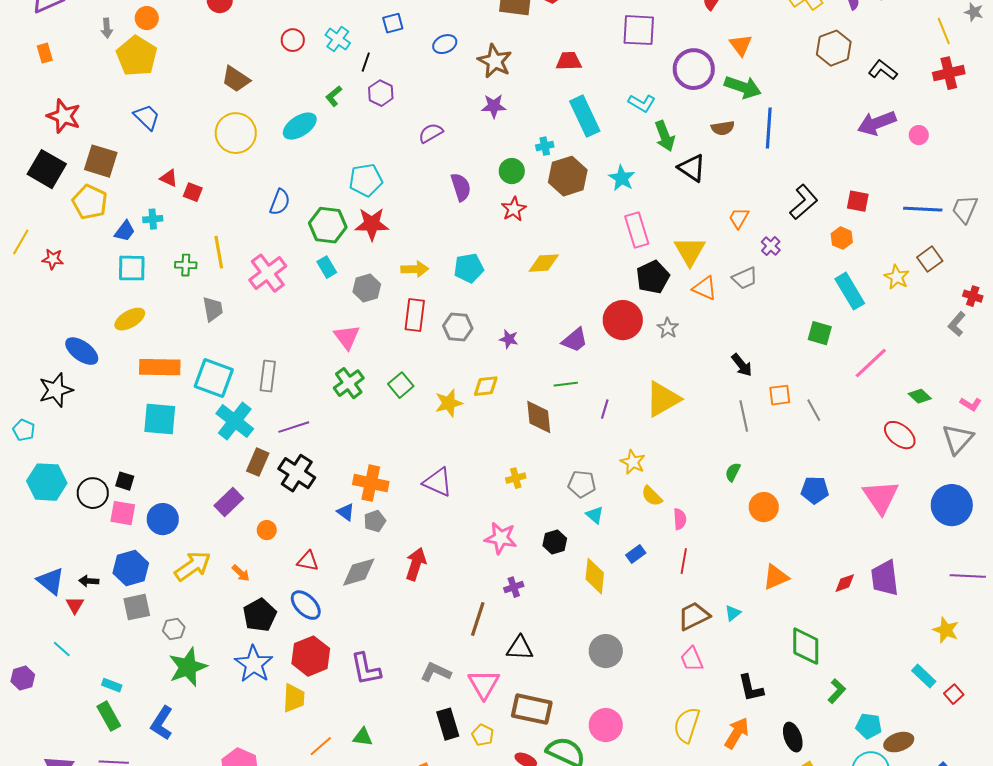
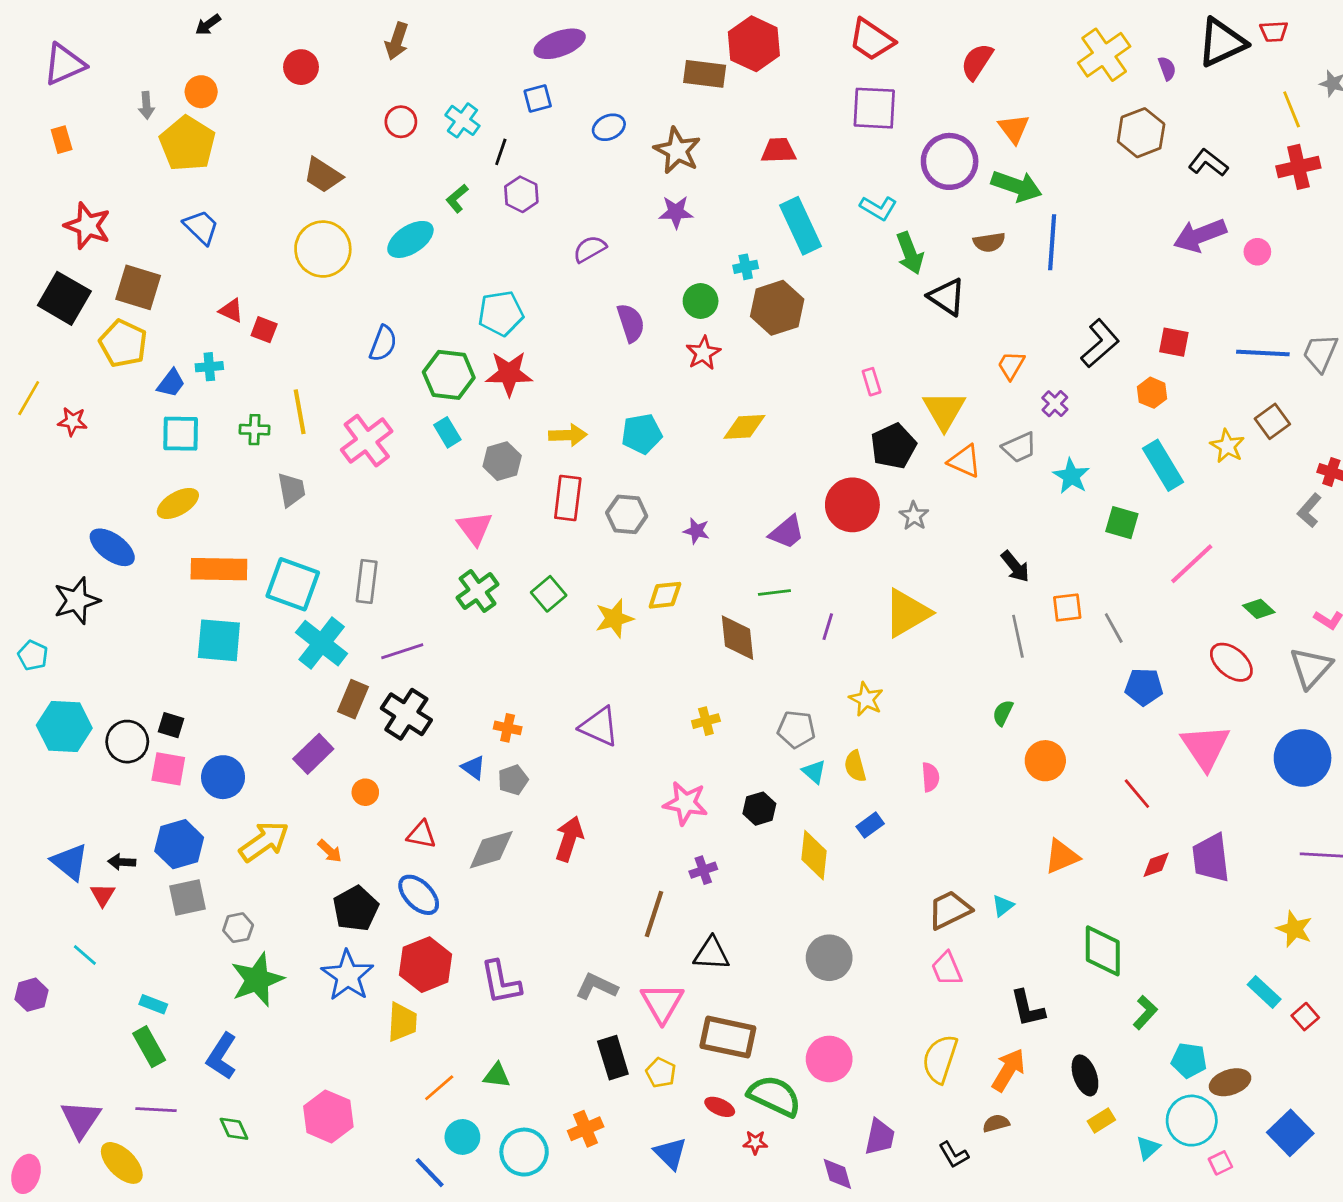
cyan star: (622, 178) -> (1071, 476), moved
pink rectangle: (637, 230) -> (872, 382), size x0.6
orange cross: (371, 483) -> (508, 728), size x0.6
blue pentagon: (815, 490) -> (1144, 687), moved
yellow semicircle: (652, 496) -> (855, 766), moved, turned 30
red line: (684, 561) -> (1137, 794), moved, turned -50

